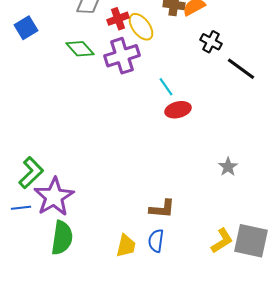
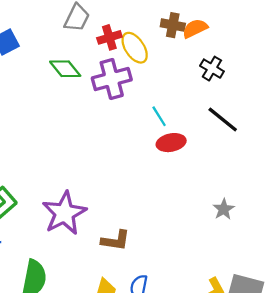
black line: (241, 69) -> (223, 120), moved
purple star: (54, 197) -> (64, 213), moved
brown L-shape: (162, 209) -> (116, 240), moved

